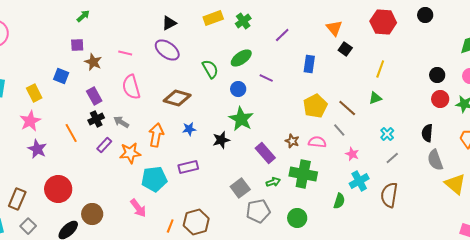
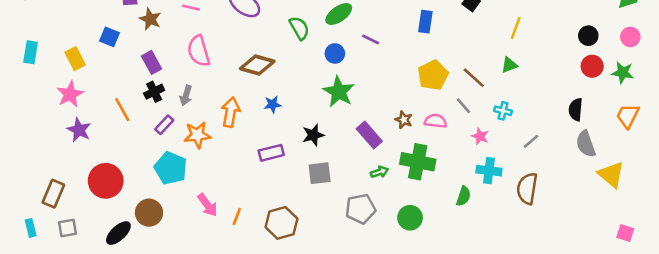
gray arrow: (121, 122) -> (186, 96), turned -105
cyan cross: (387, 134) -> (503, 111), moved, turned -32
black star: (221, 140) -> (313, 135), moved
cyan pentagon: (154, 179) -> (171, 168), moved, turned 30
cyan cross: (359, 181) -> (489, 171), turned 36
gray square: (240, 188) -> (320, 173), moved, turned 30
gray square: (28, 226) -> (67, 228), turned 35
orange line: (170, 226) -> (237, 216), moved

